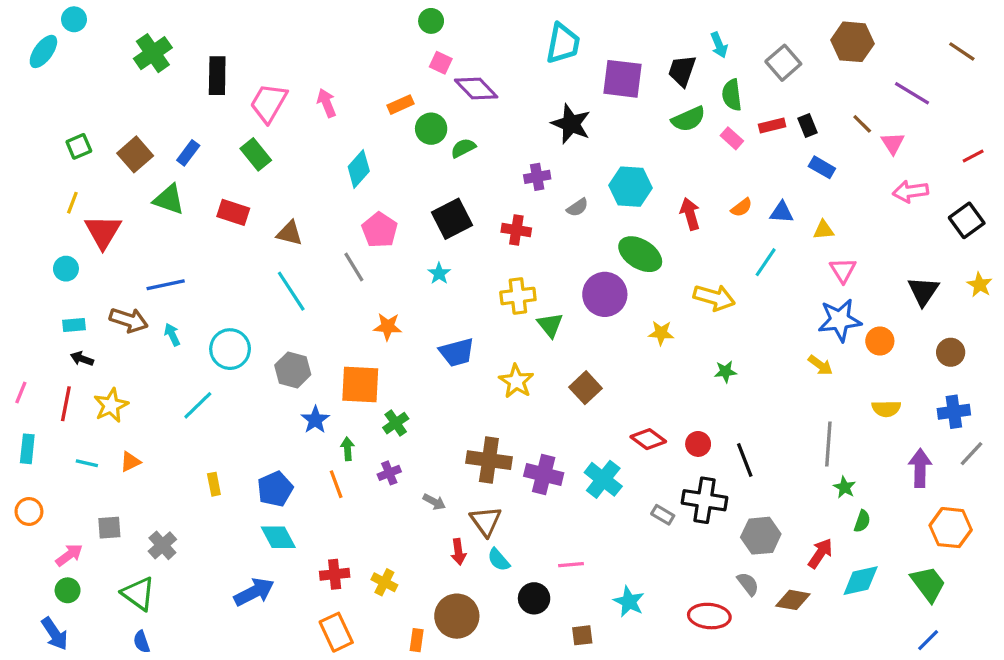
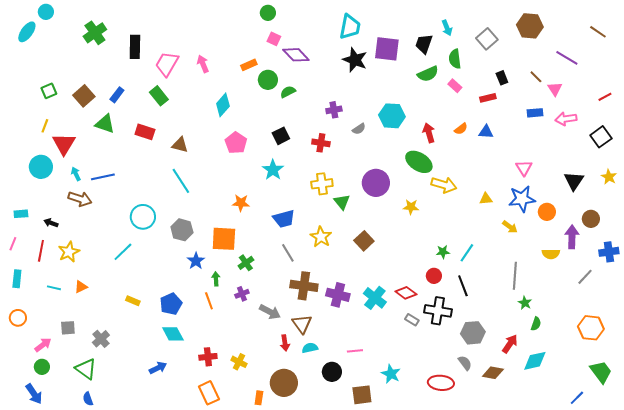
black star: (571, 124) -> (355, 60), moved
red rectangle: (772, 125) -> (488, 98), moved
blue rectangle: (822, 167) -> (535, 113), moved, turned -35
black square: (452, 219) -> (281, 136), size x0.7
yellow triangle: (824, 230) -> (486, 199), moved
green ellipse: (640, 254) -> (419, 162), moved
cyan line: (766, 262) -> (467, 253), moved
gray line: (354, 267) -> (288, 253), moved
cyan circle: (66, 269) -> (41, 167), size x1.5
cyan star: (439, 273) -> (273, 170), size x1.5
cyan rectangle: (74, 325) -> (21, 214), moved
cyan arrow: (172, 335) -> (76, 174), moved
green star: (725, 372) -> (443, 252), moved
blue cross: (954, 412) -> (609, 252), moved
red diamond: (648, 439) -> (406, 293), moved
gray line: (972, 454) -> (585, 277), moved
purple arrow: (920, 468) -> (572, 237), moved
yellow rectangle: (214, 484) -> (133, 301), turned -56
gray arrow: (434, 502) -> (270, 312), size x1.5
cyan semicircle: (499, 560) -> (310, 348), turned 119
green trapezoid: (928, 584) -> (601, 372), moved
blue arrow: (254, 592) -> (158, 368), size x0.7
brown square: (582, 635) -> (362, 395), size x1.5

